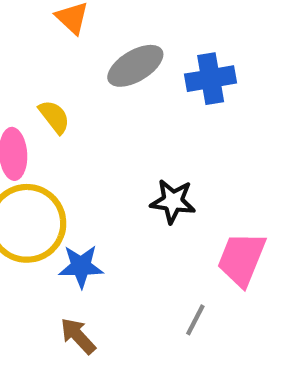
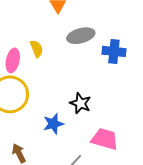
pink trapezoid: (242, 259) -> (105, 139), turned 68
blue star: (81, 266) -> (53, 124), moved, turned -30

